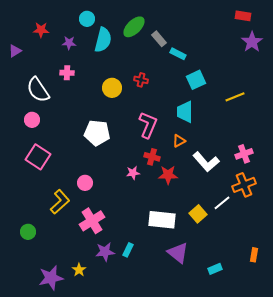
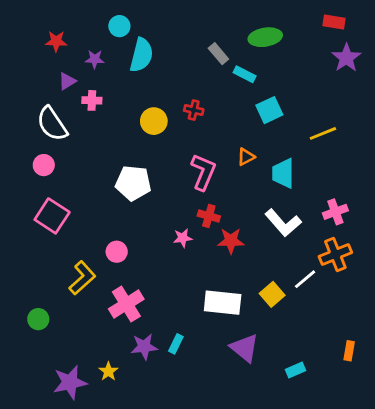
green ellipse: (134, 27) -> (265, 37), moved, turned 35
purple triangle: (15, 51) -> (67, 81), moved
cyan trapezoid: (185, 112) -> (283, 173), moved
orange triangle: (179, 141) -> (246, 157), moved

